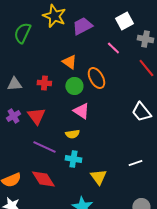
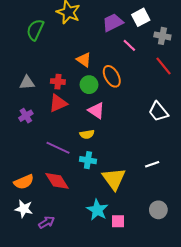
purple trapezoid: (82, 26) -> (113, 23), moved
red triangle: (36, 116) -> (58, 103), moved, turned 42
yellow triangle: (98, 177) -> (114, 179), size x1.4

